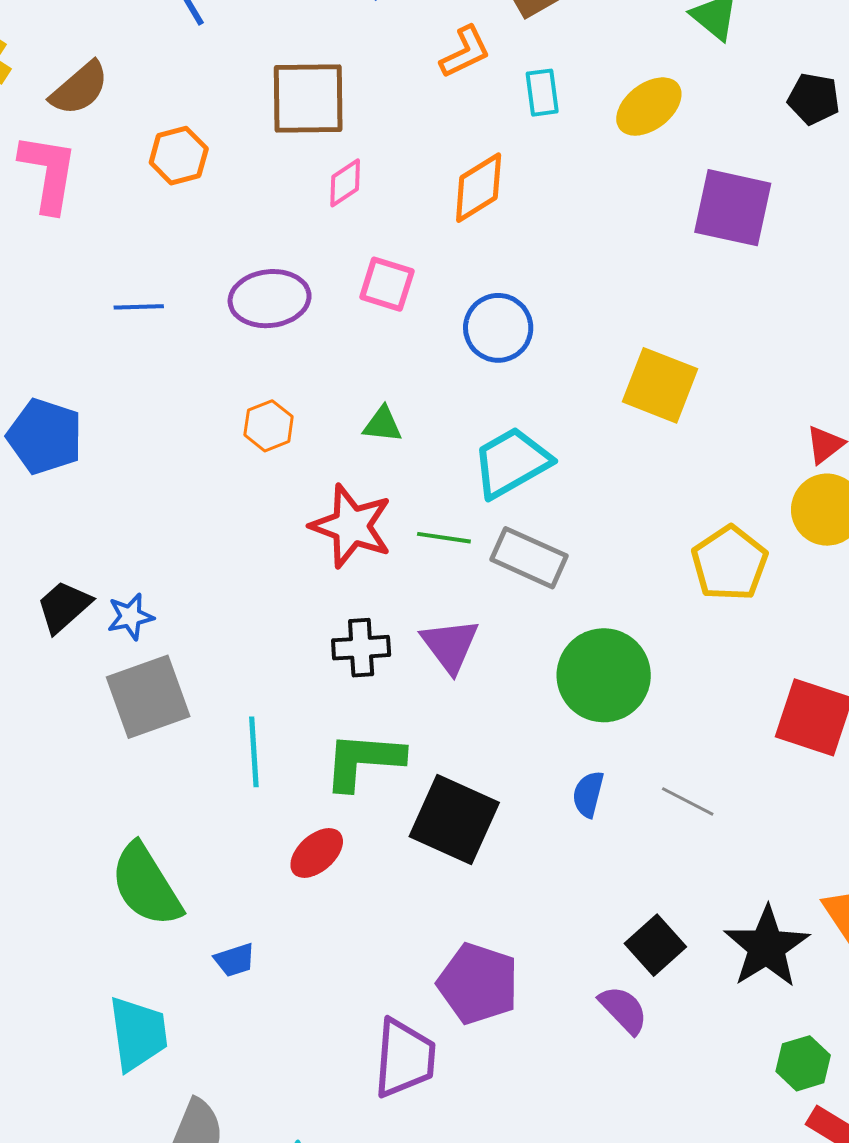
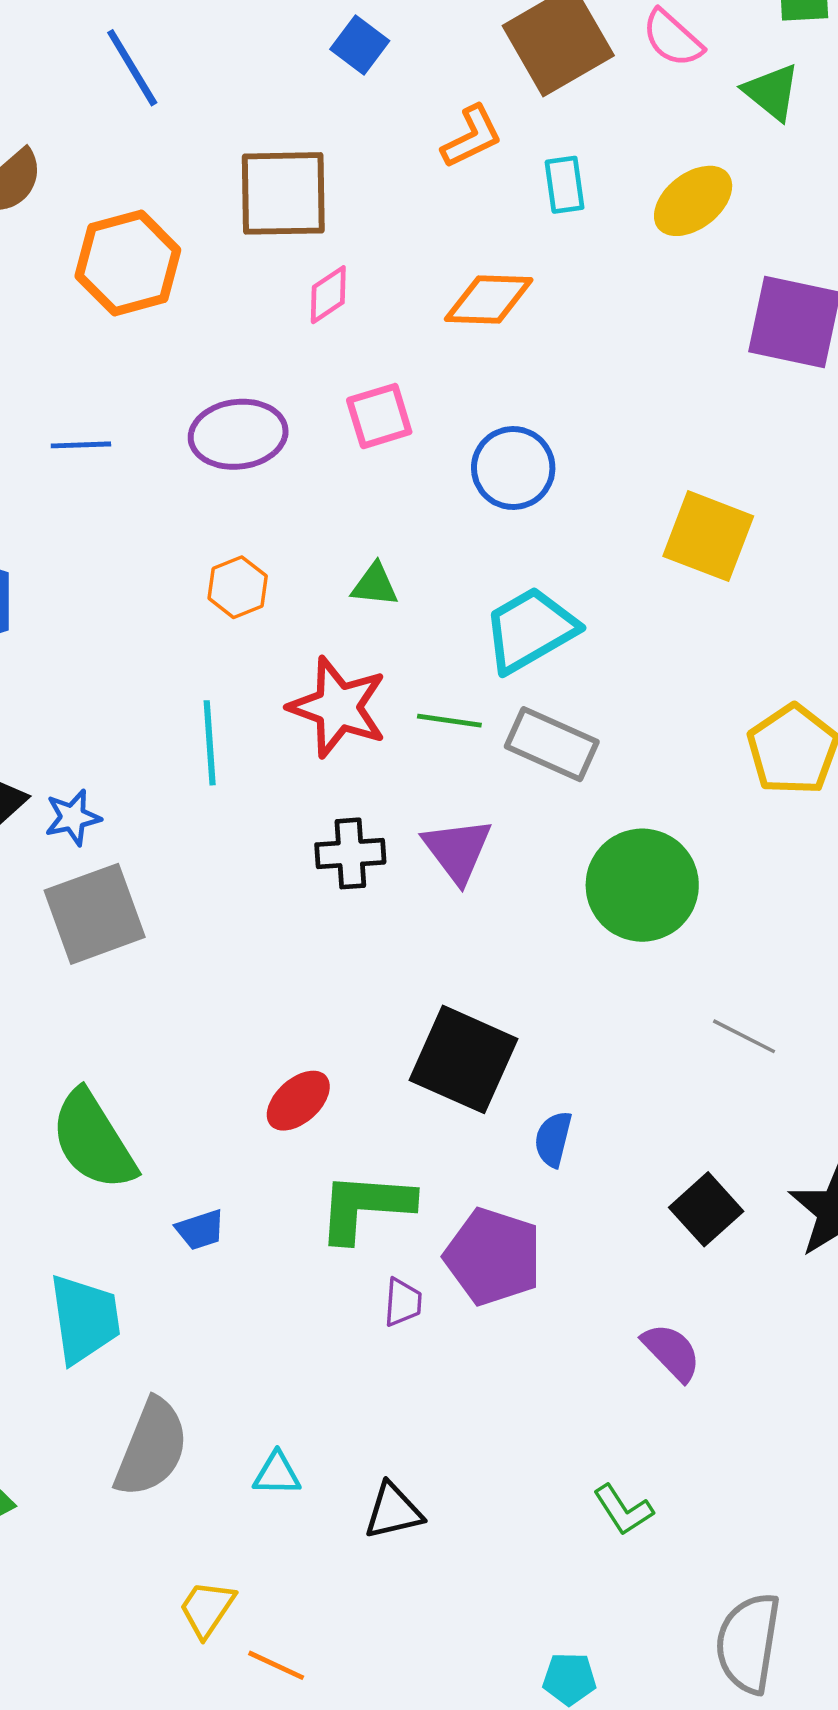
orange hexagon: (179, 156) -> (128, 263), size x1.5
orange diamond: (479, 188) -> (489, 300), turned 34
pink square: (387, 284) -> (379, 416), turned -34
cyan line: (254, 752) -> (210, 743), moved
green L-shape: (363, 761) -> (365, 1207), moved
blue semicircle: (588, 794) -> (553, 1139), moved
purple semicircle: (623, 1010) -> (671, 1352), moved
purple trapezoid: (404, 1058) -> (403, 1302), moved, size x0.5

